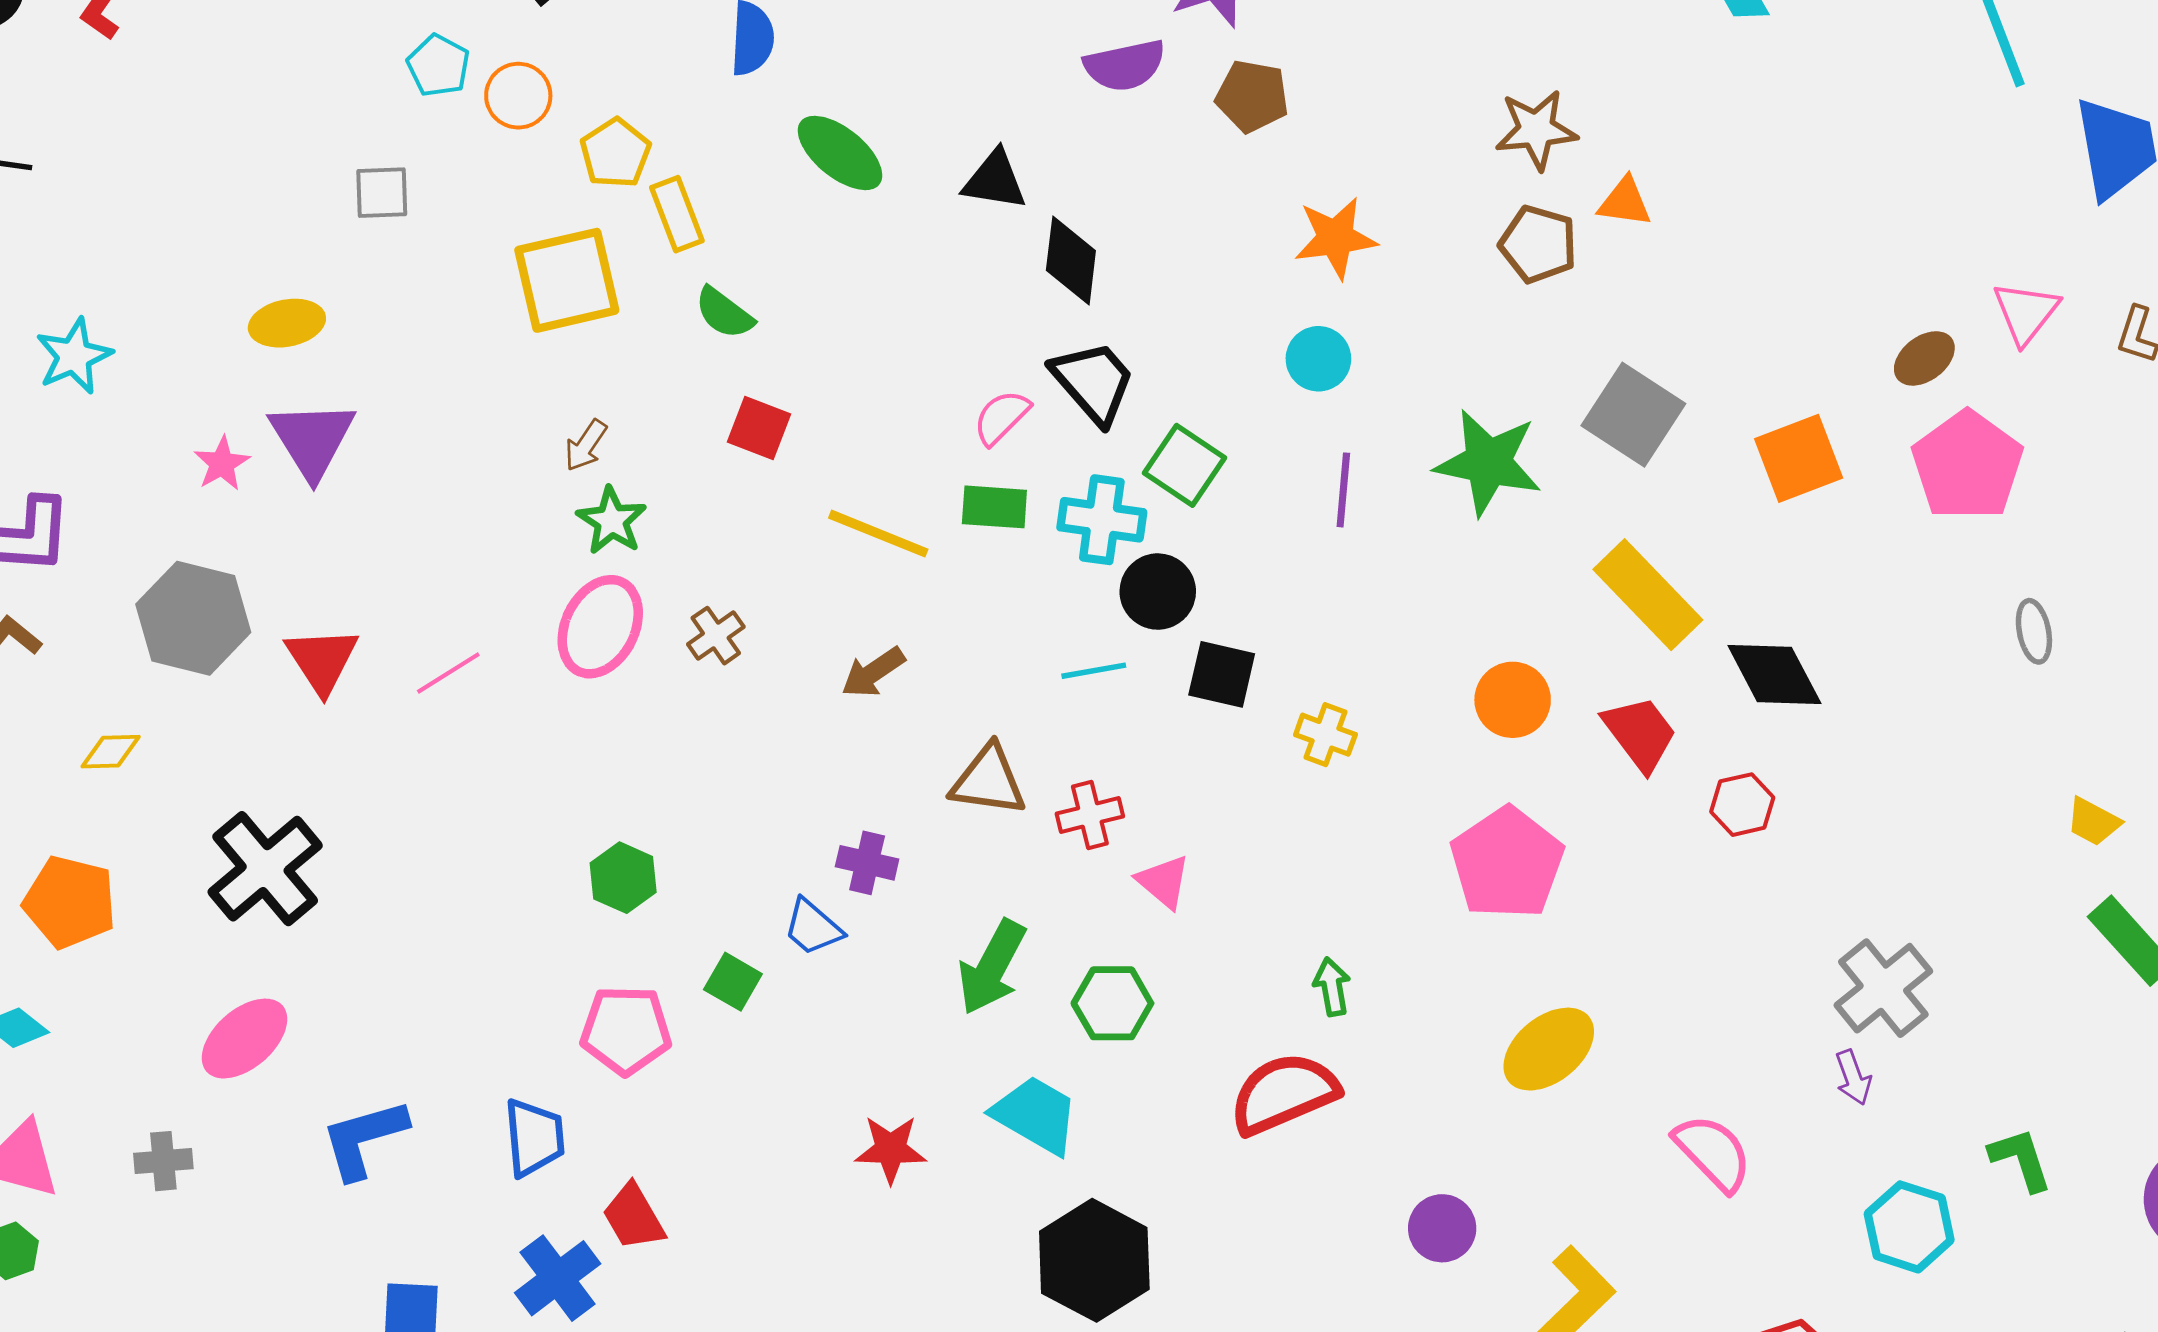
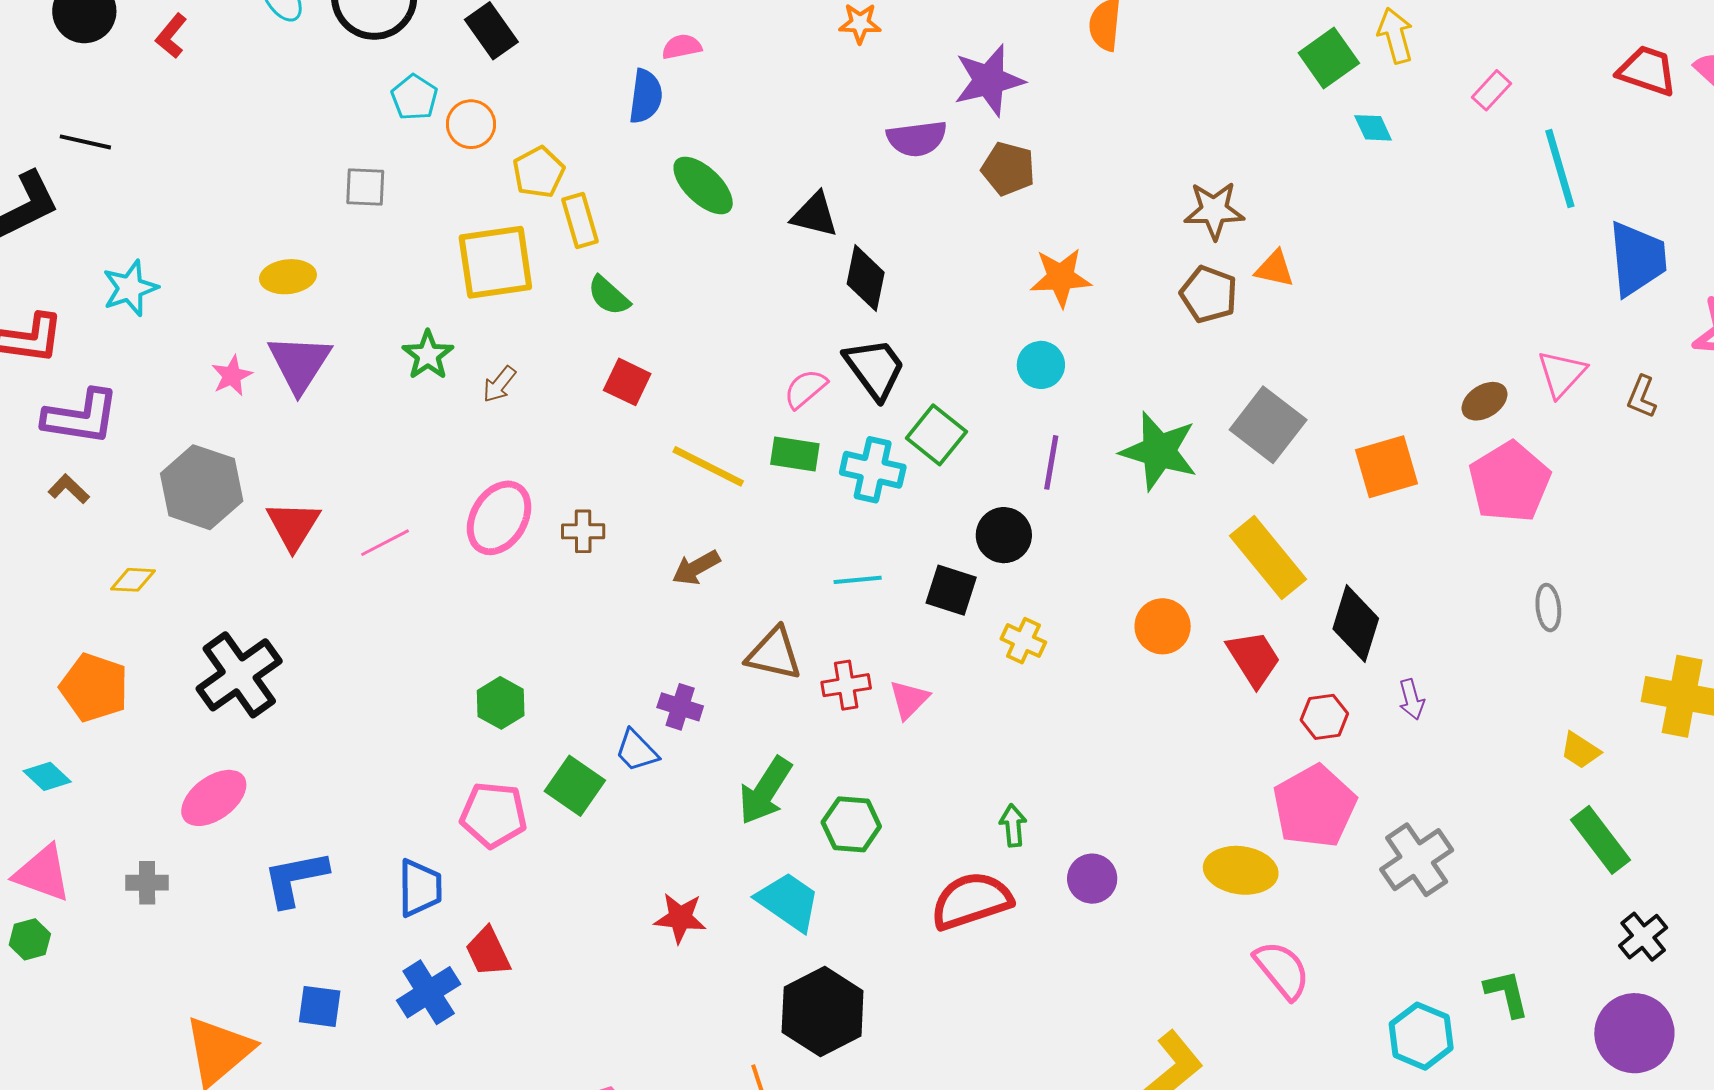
green star: (612, 521) -> (428, 355), moved
black circle: (1158, 592) -> (1004, 535), moved
brown cross: (716, 636) -> (583, 531), turned 30
black diamond: (1774, 674) -> (1356, 624), turned 40
pink pentagon: (1507, 863) -> (1314, 806), moved
pink triangle: (1164, 882) -> (909, 700), moved, turned 30
green square: (733, 982) -> (575, 786), size x1.4
yellow ellipse: (1549, 1049) -> (1241, 870), moved, turned 42
purple arrow: (1853, 1077) -> (1412, 699), moved
purple circle: (1442, 1228) -> (1092, 879), moved

